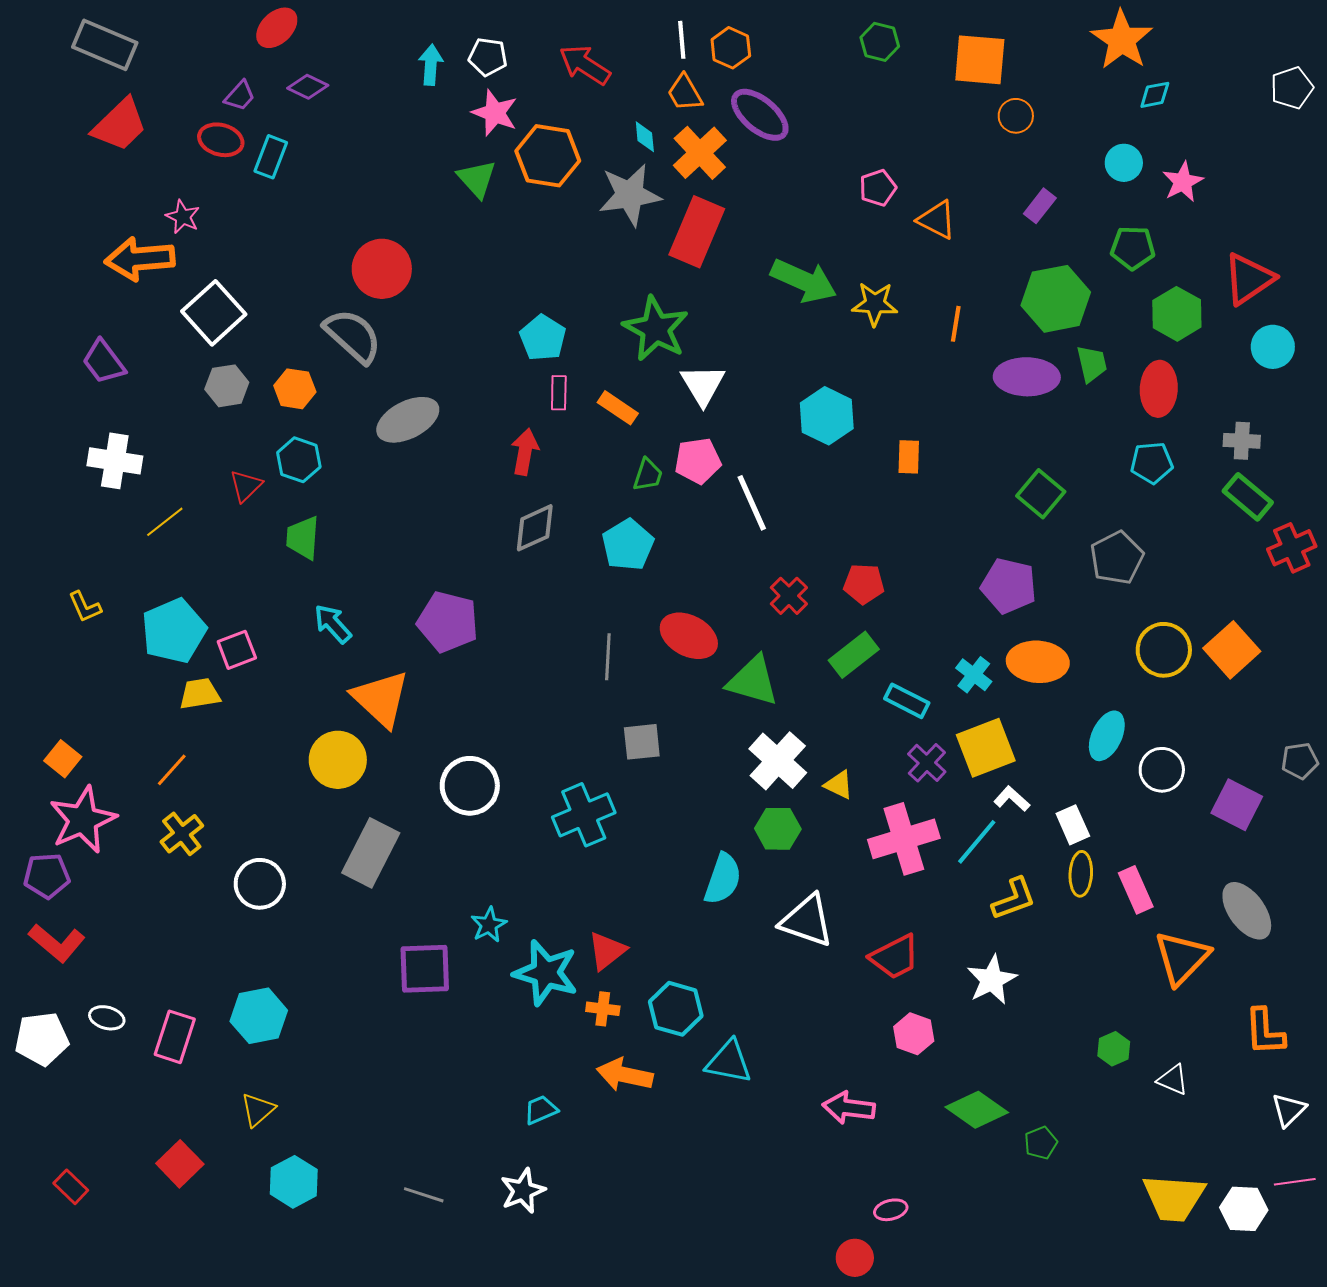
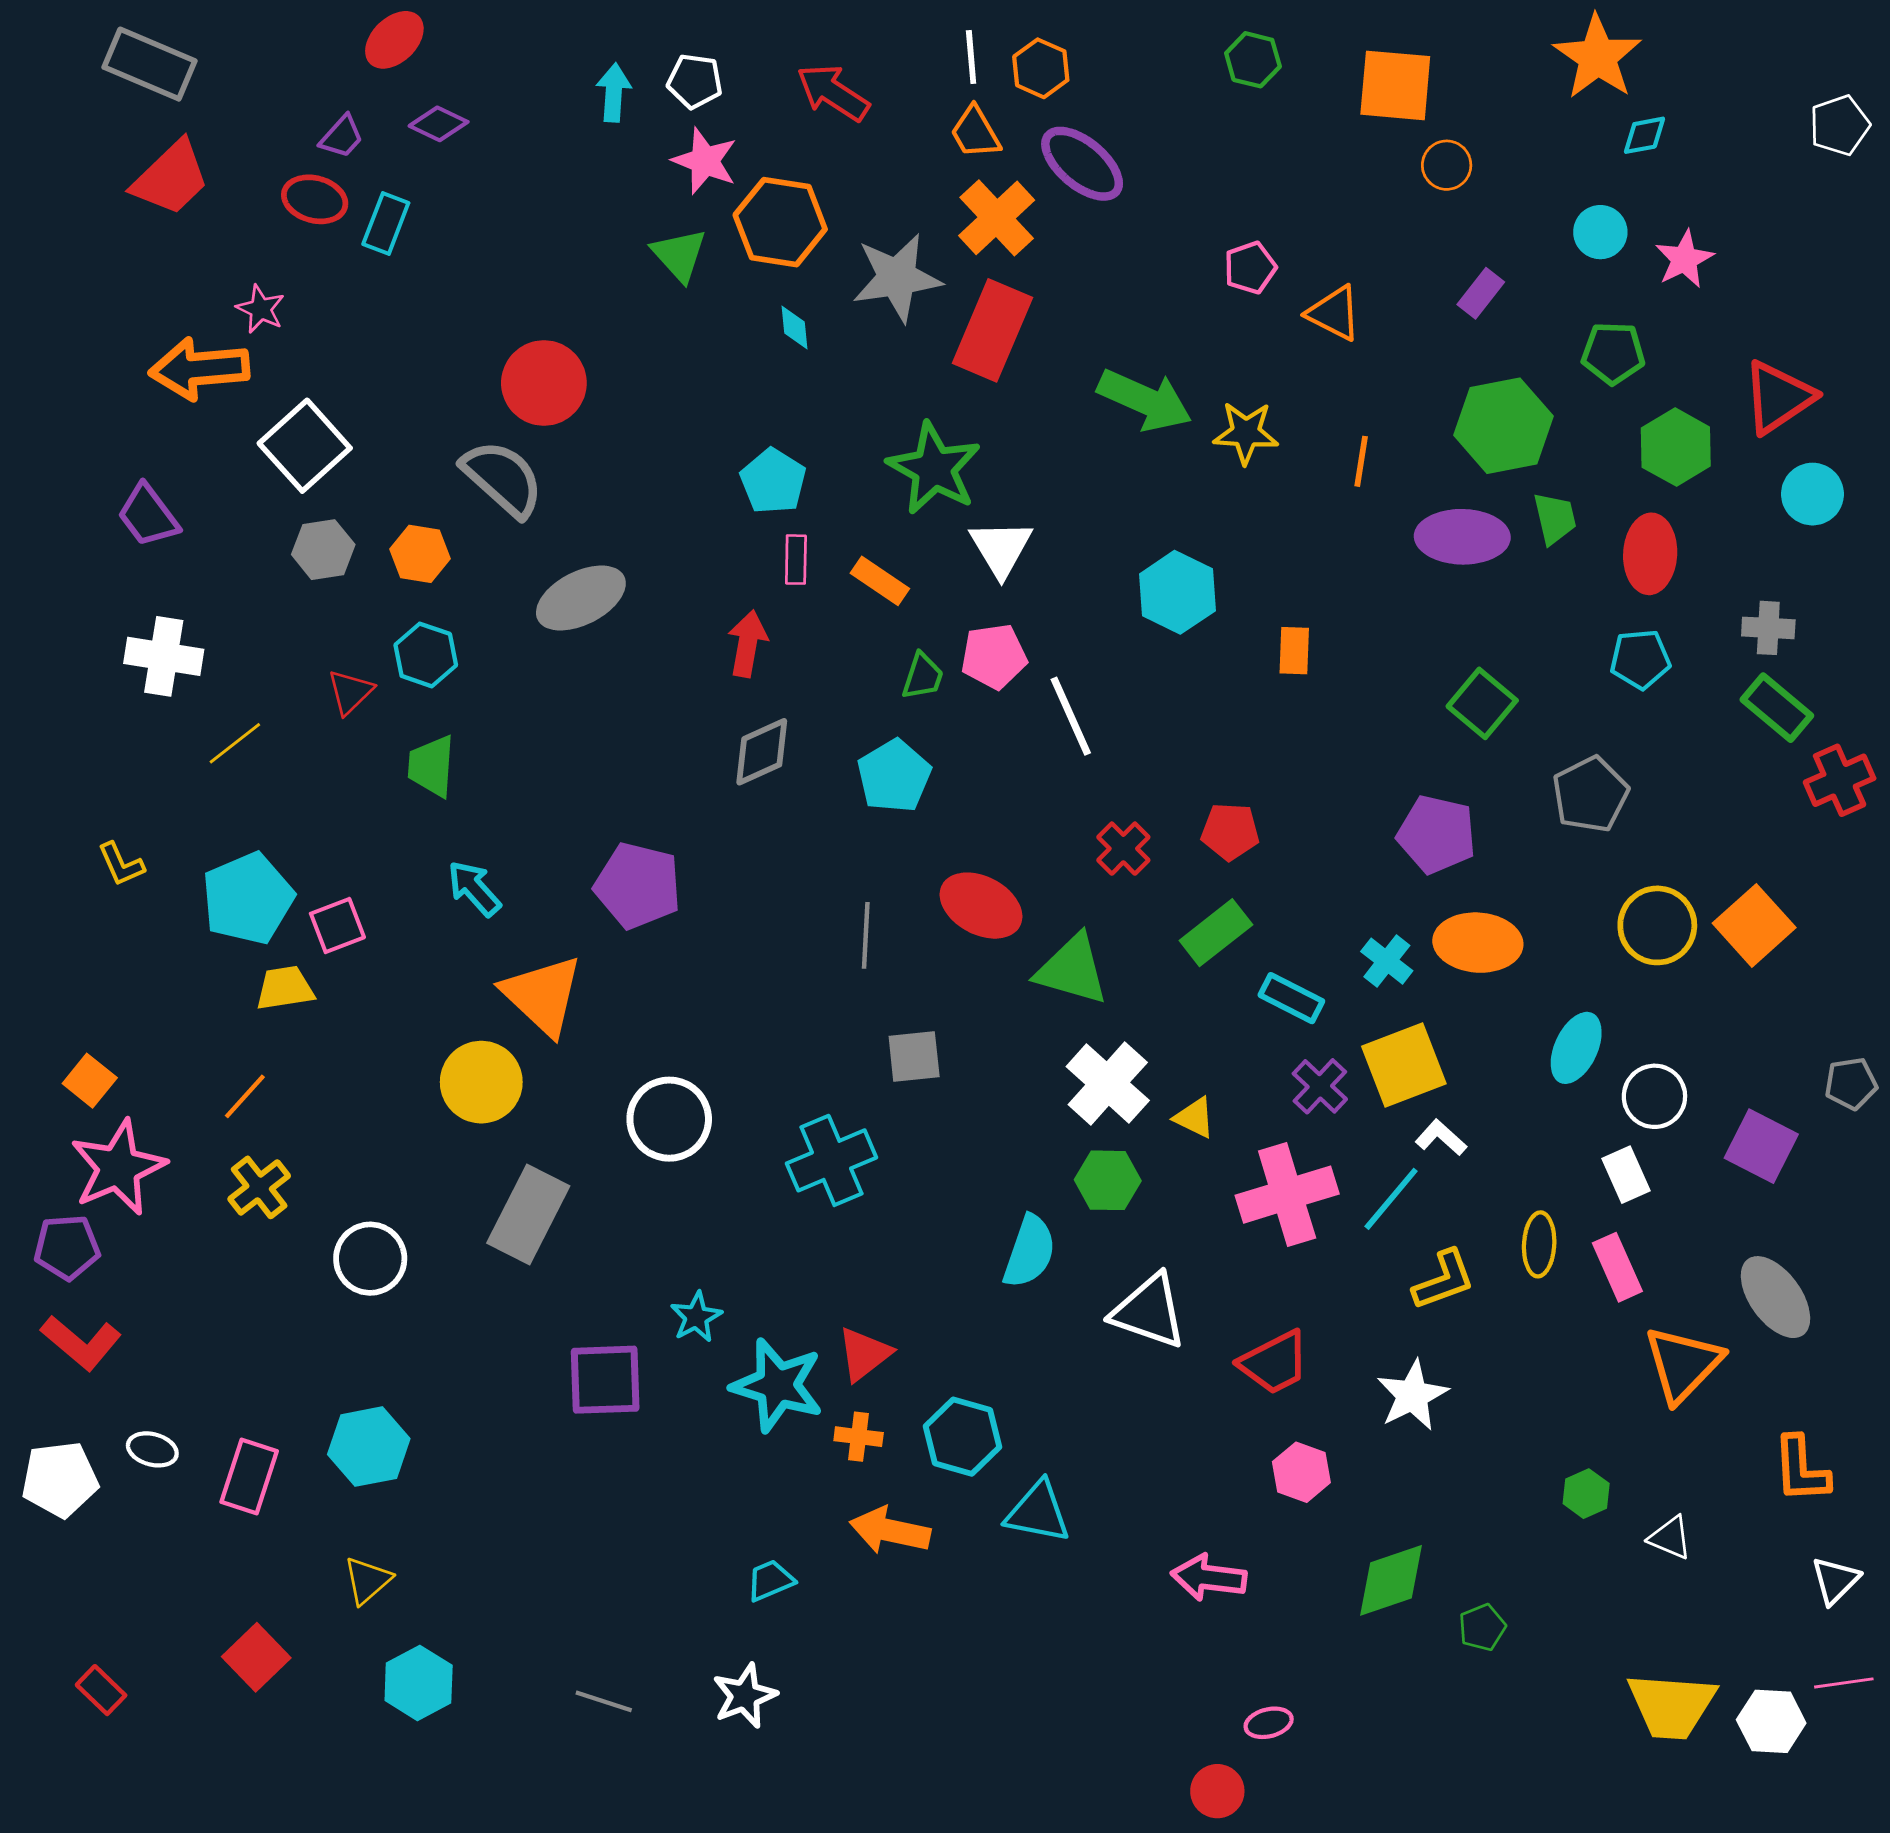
cyan diamond: (645, 137) -> (794, 327), moved
white rectangle: (1073, 825) -> (1626, 1175), moved
green diamond: (977, 1110) -> (1391, 1580), turned -54

